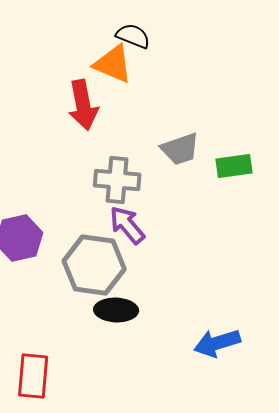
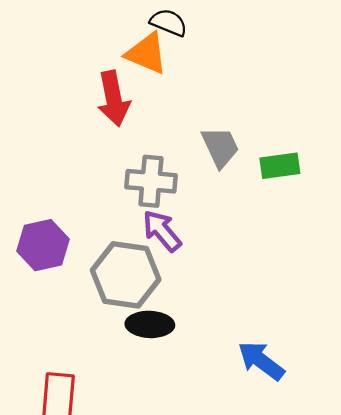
gray trapezoid: (180, 149) -> (220, 147), turned -96
blue arrow: (217, 343) -> (261, 361), turned 54

